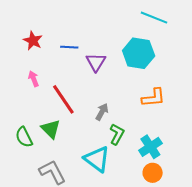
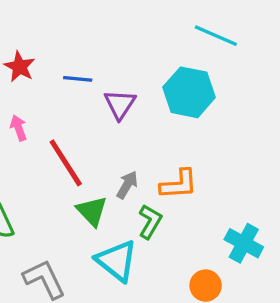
orange L-shape: (153, 98) -> (179, 184), moved
green triangle: (51, 129) -> (92, 211), moved
cyan cross: (150, 147) -> (244, 243), moved, turned -30

